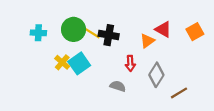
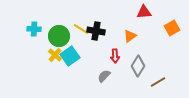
green circle: (74, 29) -> (59, 36), moved
red triangle: (163, 29) -> (144, 12), moved, turned -35
gray semicircle: (118, 86) -> (104, 76), turned -64

